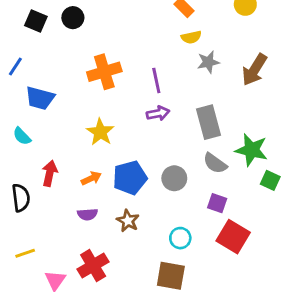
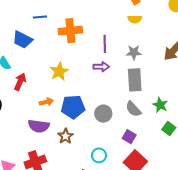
gray star: (208, 62) -> (134, 52), moved
blue line: (15, 66) -> (40, 17), moved, turned 40
green star: (251, 150) -> (160, 105), size x0.7
red arrow: (50, 173) -> (20, 82), moved
purple semicircle: (87, 214) -> (39, 126), size x1.5

